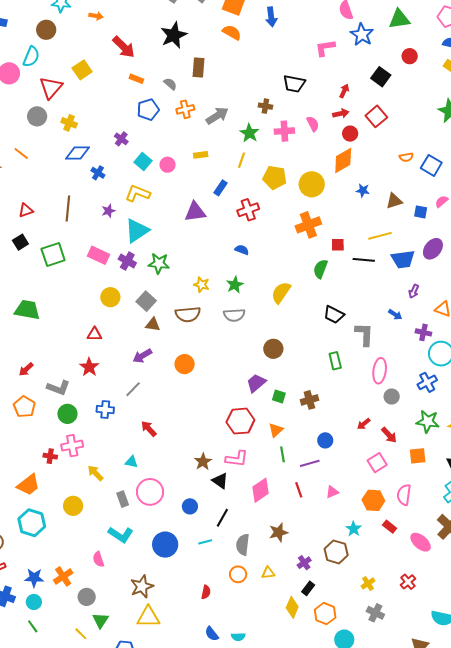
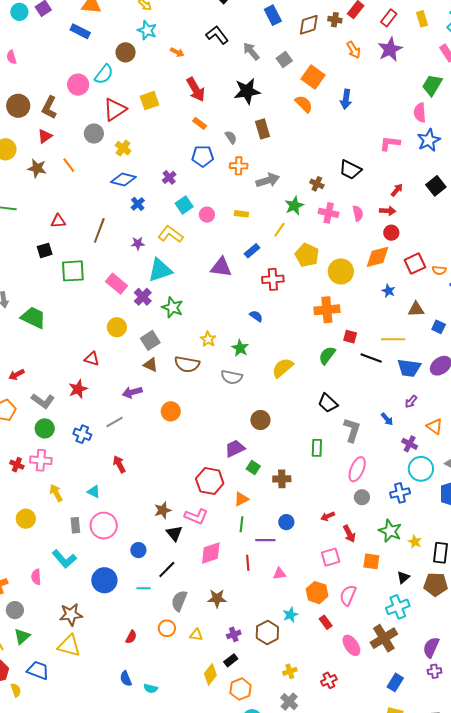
brown rectangle: (199, 68) -> (263, 129), turned -36
red square: (376, 116) -> (415, 264), moved
green star: (235, 285) -> (240, 348), turned -30

